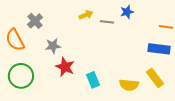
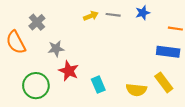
blue star: (127, 12) -> (143, 13), moved
gray line: (107, 22) -> (113, 15), moved
green circle: (21, 76) -> (36, 86), moved

